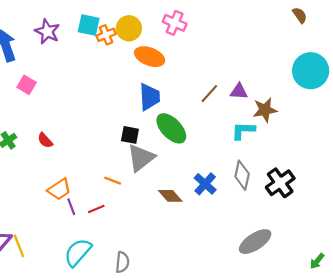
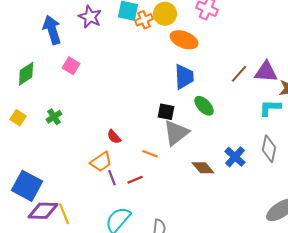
purple triangle: (239, 91) -> (266, 72), size x1.4
green ellipse: (171, 128) -> (204, 106), size x0.7
red semicircle: (45, 140) -> (114, 137), moved

